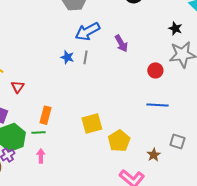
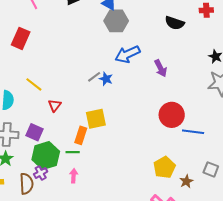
gray line: (85, 57) -> (94, 77), moved, turned 40
red circle: (155, 70) -> (172, 115), moved, size x1.6
yellow square: (92, 124) -> (96, 119), moved
yellow pentagon: (119, 141) -> (164, 167), moved

